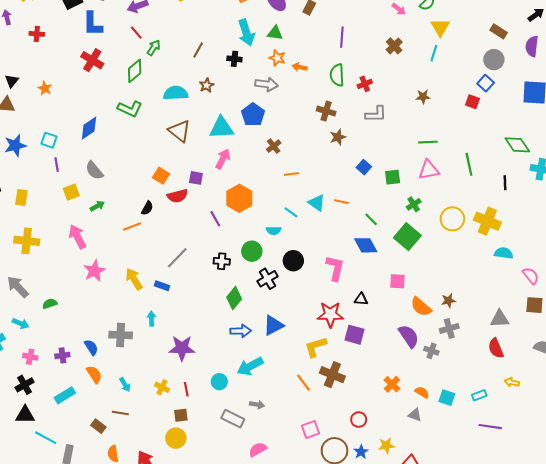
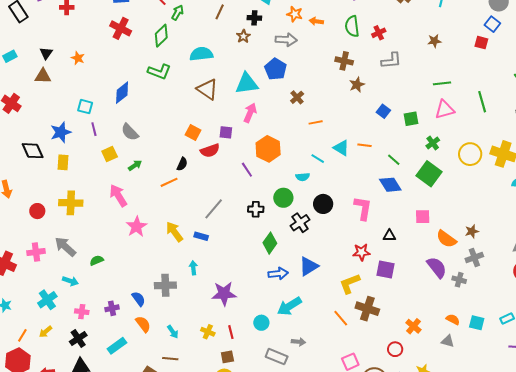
brown star: (207, 85) -> (243, 36), moved
blue star: (15, 145) -> (61, 132), moved
red star: (330, 315) -> (361, 252), size x0.7
orange cross: (392, 384) -> (413, 326), moved

